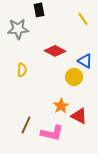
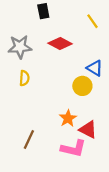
gray star: (18, 29) -> (20, 47), moved
red diamond: (55, 51) -> (60, 44), moved
pink L-shape: (52, 133) -> (73, 148), moved

